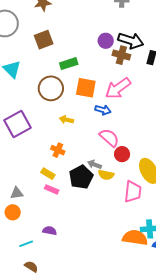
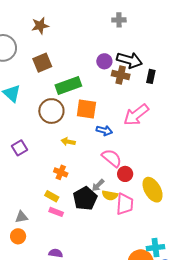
green rectangle: (69, 64) -> (68, 85), size x1.4
pink arrow: (118, 88) -> (136, 115), moved
purple square: (17, 124) -> (19, 148), size x0.6
gray arrow: (94, 164) -> (98, 185), turned -64
pink trapezoid: (133, 192) -> (125, 204), moved

